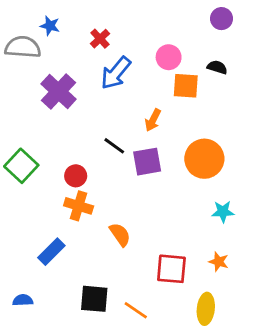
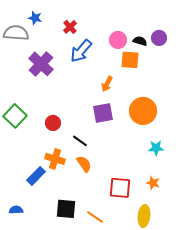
purple circle: (222, 19) -> (159, 38), moved
black semicircle: (217, 67) -> (140, 41), moved
black line: (114, 146) -> (80, 141), moved
orange cross: (79, 206) -> (55, 159), moved

